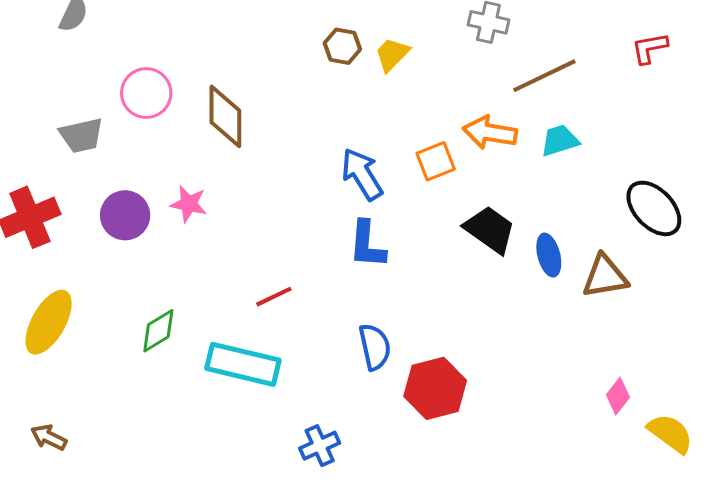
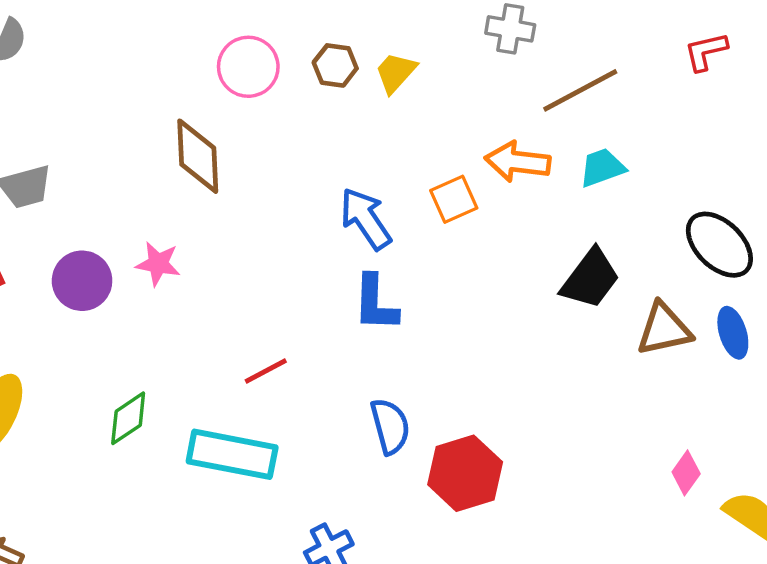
pink circle: (146, 93) -> (248, 67), moved
black trapezoid: (490, 230) -> (590, 279), moved, turned 94
blue ellipse: (549, 255) -> (733, 333), moved

